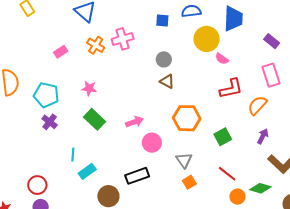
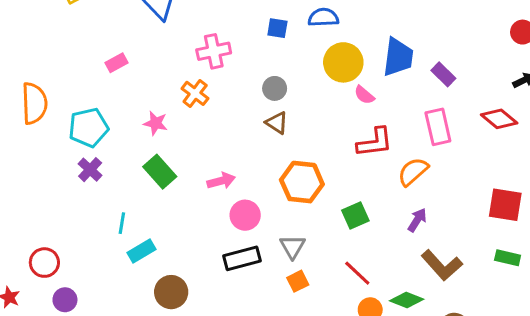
blue trapezoid: (233, 19) -> (398, 57), moved
orange cross: (96, 45) -> (195, 93), moved
cyan pentagon: (46, 95) -> (88, 128), turned -30
black rectangle: (137, 176) -> (242, 258), moved
red circle: (37, 185) -> (44, 263), moved

